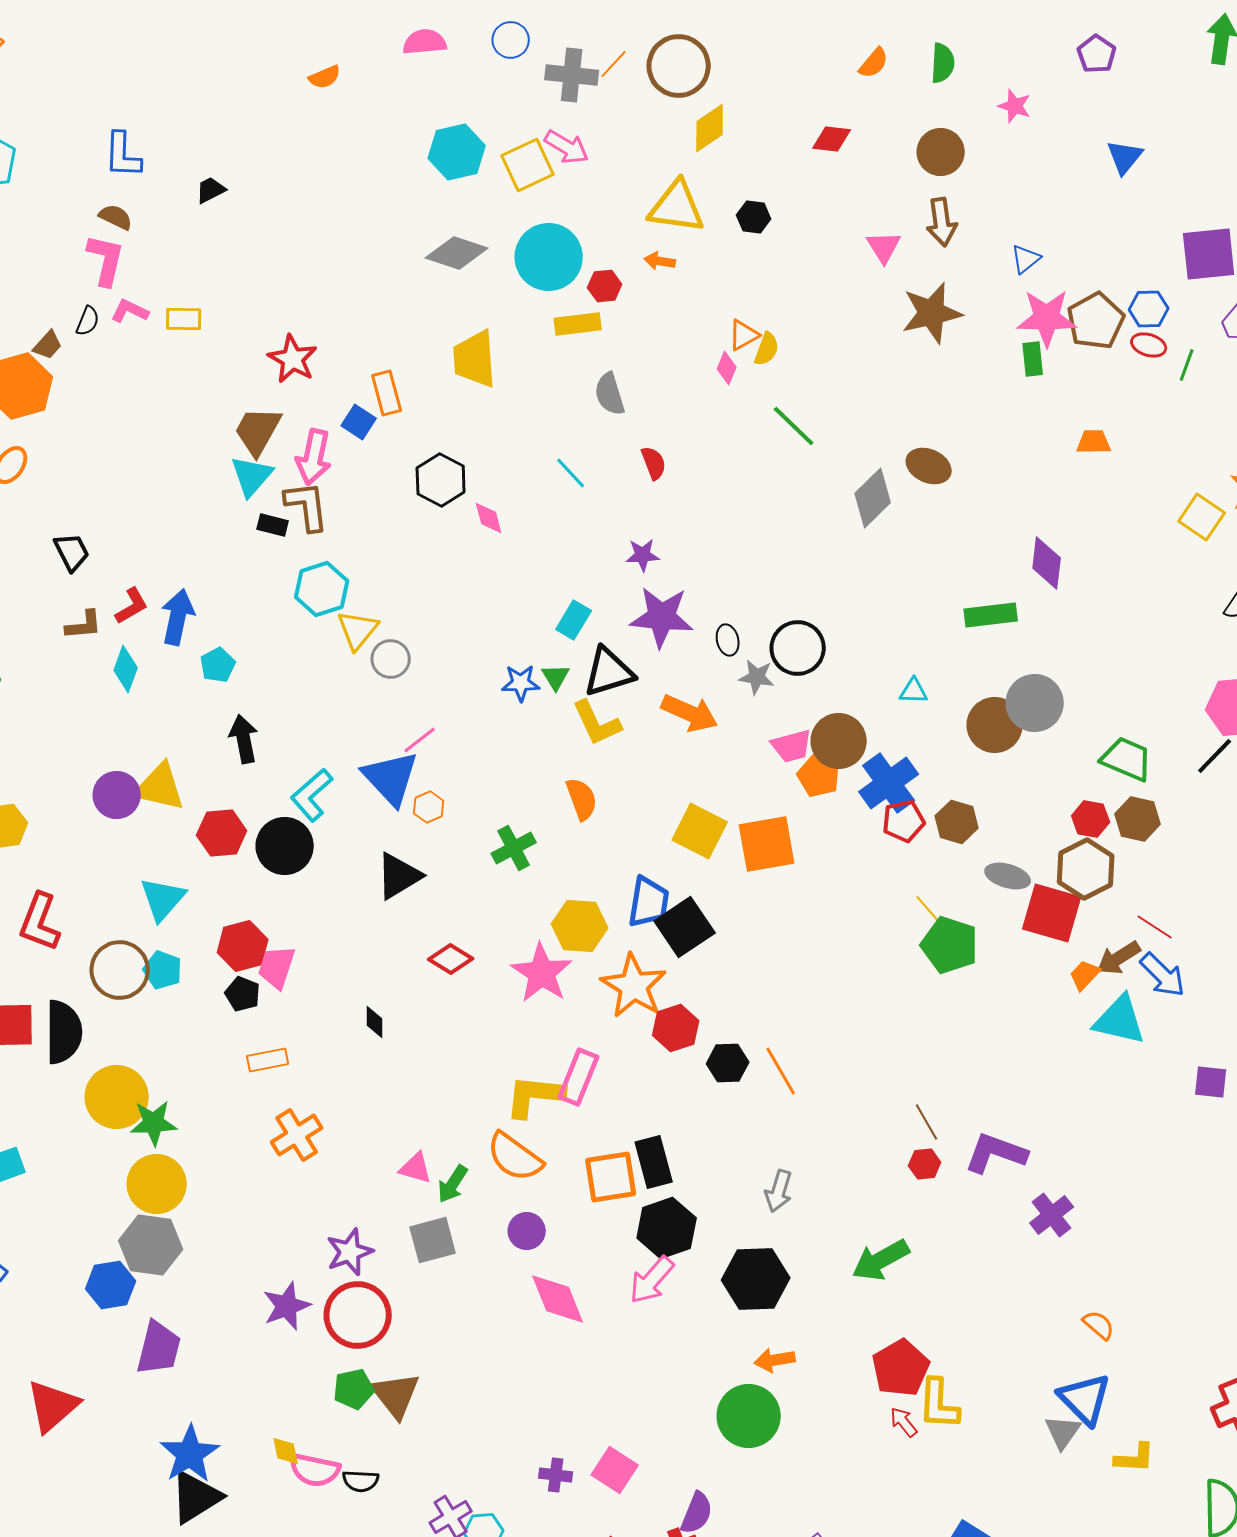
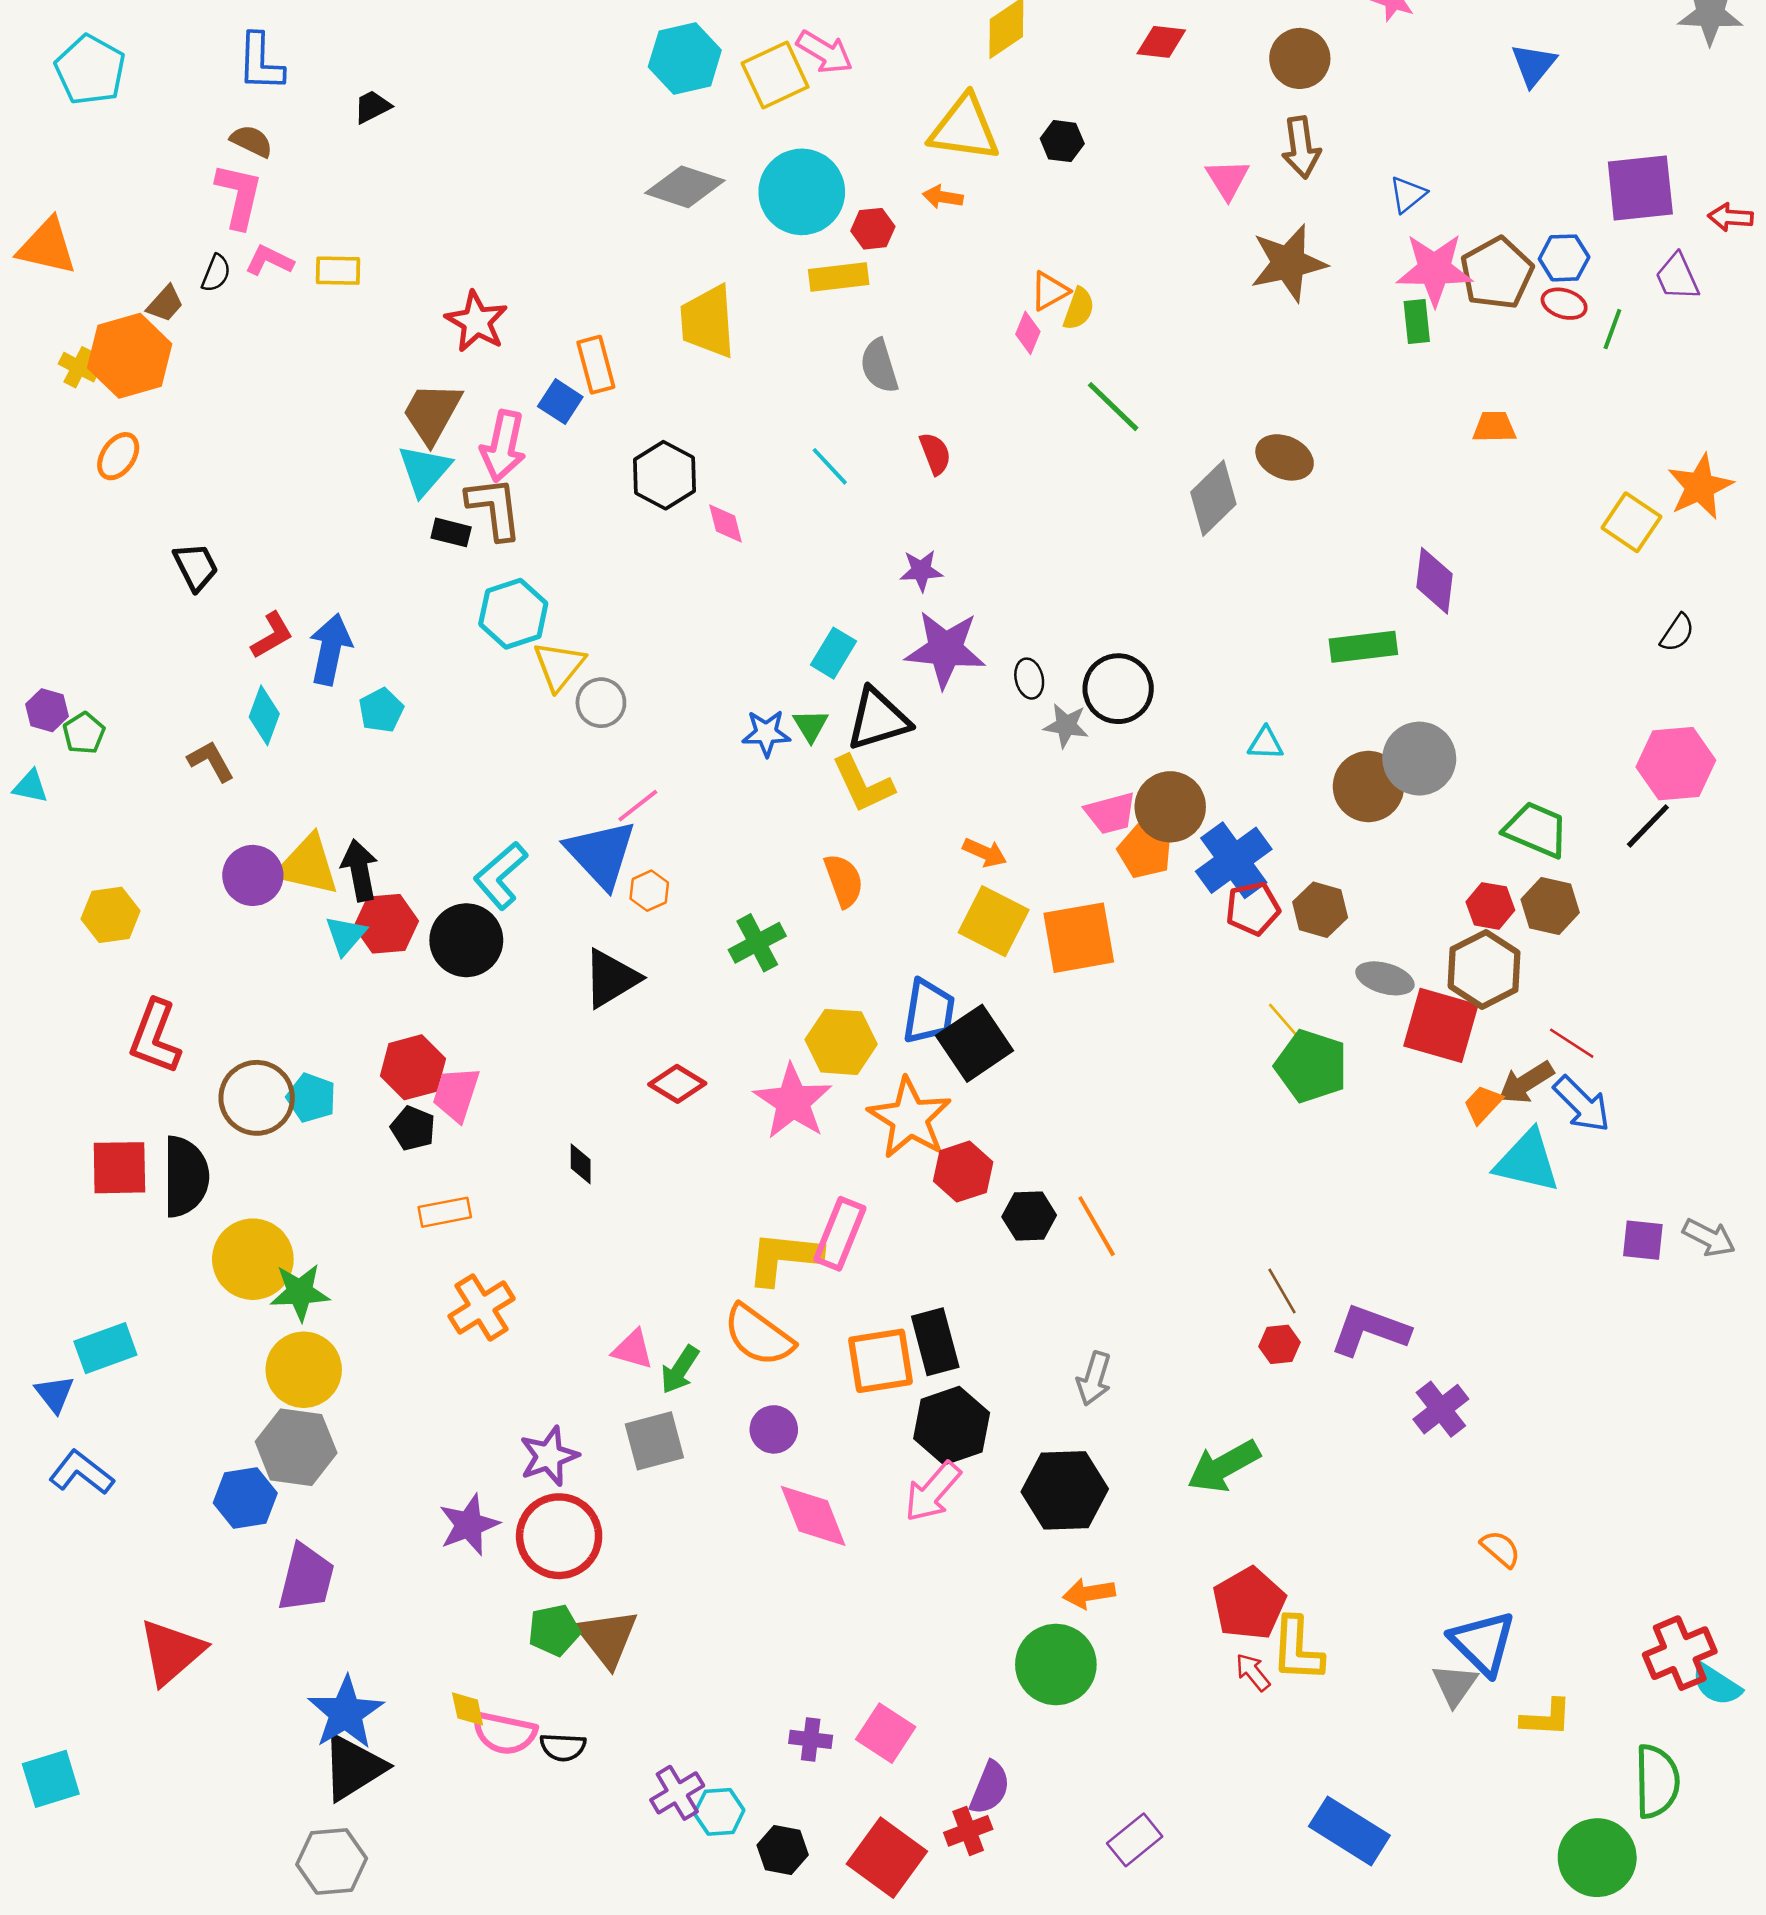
brown L-shape: (84, 625) -> (211, 761), moved, turned -114
orange arrow: (690, 713) -> (985, 853), moved, size x0.6
black arrow: (244, 739) -> (360, 870), moved
cyan triangle: (163, 899) -> (346, 935), moved, size x0.7

